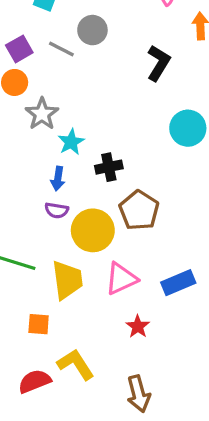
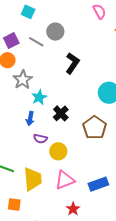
black L-shape: (158, 63) -> (72, 63), moved
black cross: (109, 167) -> (61, 113), turned -35
purple semicircle: (57, 210) -> (40, 139), moved
brown pentagon: (139, 210) -> (95, 128), moved
yellow circle: (93, 230) -> (58, 151), moved, size x0.7

